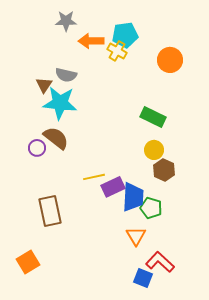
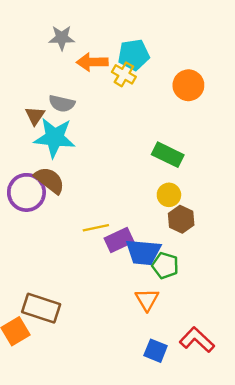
purple circle: (37, 148) -> (26, 192), size x1.8
blue trapezoid: (133, 197) -> (143, 252), turned 92
brown rectangle: (50, 211) -> (41, 308), moved, turned -60
red L-shape: (160, 262) -> (197, 340), moved

